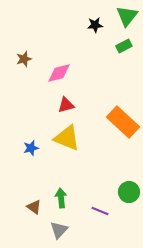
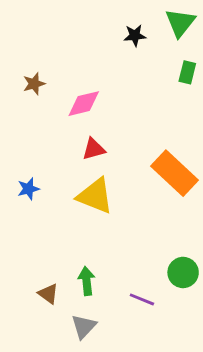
green rectangle: (124, 46) -> (187, 72), moved, turned -49
blue star: (31, 148) -> (28, 189), moved

